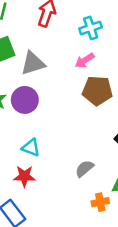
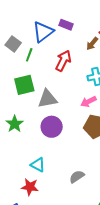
purple circle: (25, 100) -> (52, 127), moved
gray semicircle: (84, 169) -> (77, 177), moved

